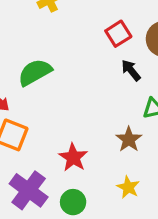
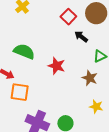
green semicircle: (35, 72) -> (24, 51), turned 65
red star: (73, 157) -> (57, 66), moved

